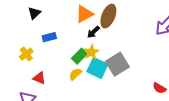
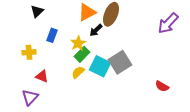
blue rectangle: (49, 37) -> (52, 35), turned -56
yellow star: (91, 52) -> (78, 43), moved
yellow cross: (26, 54) -> (29, 52), turned 32

